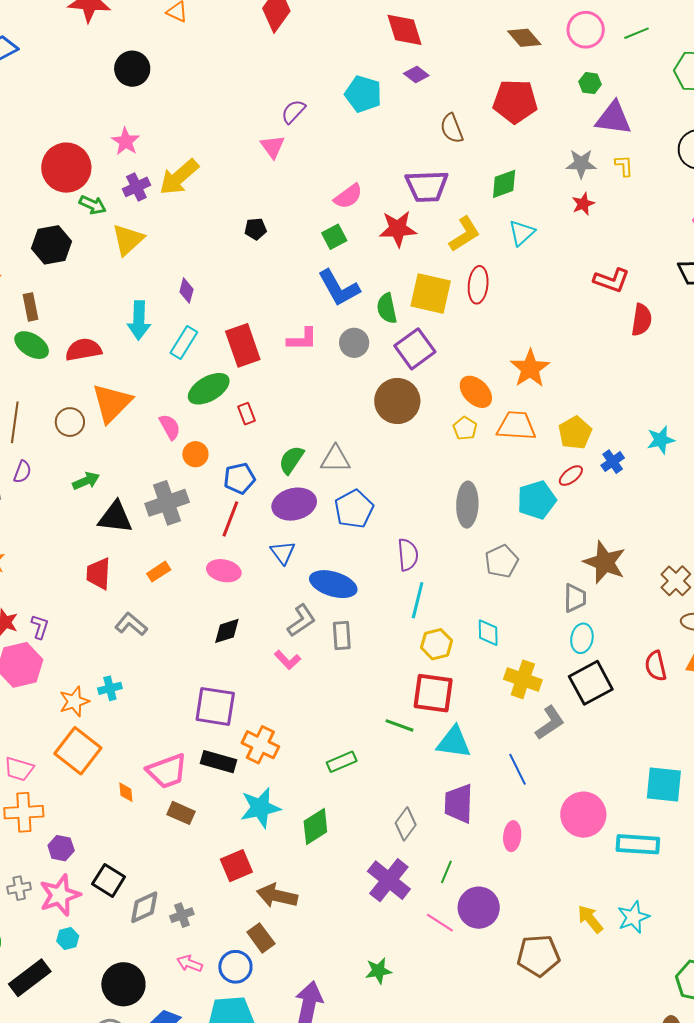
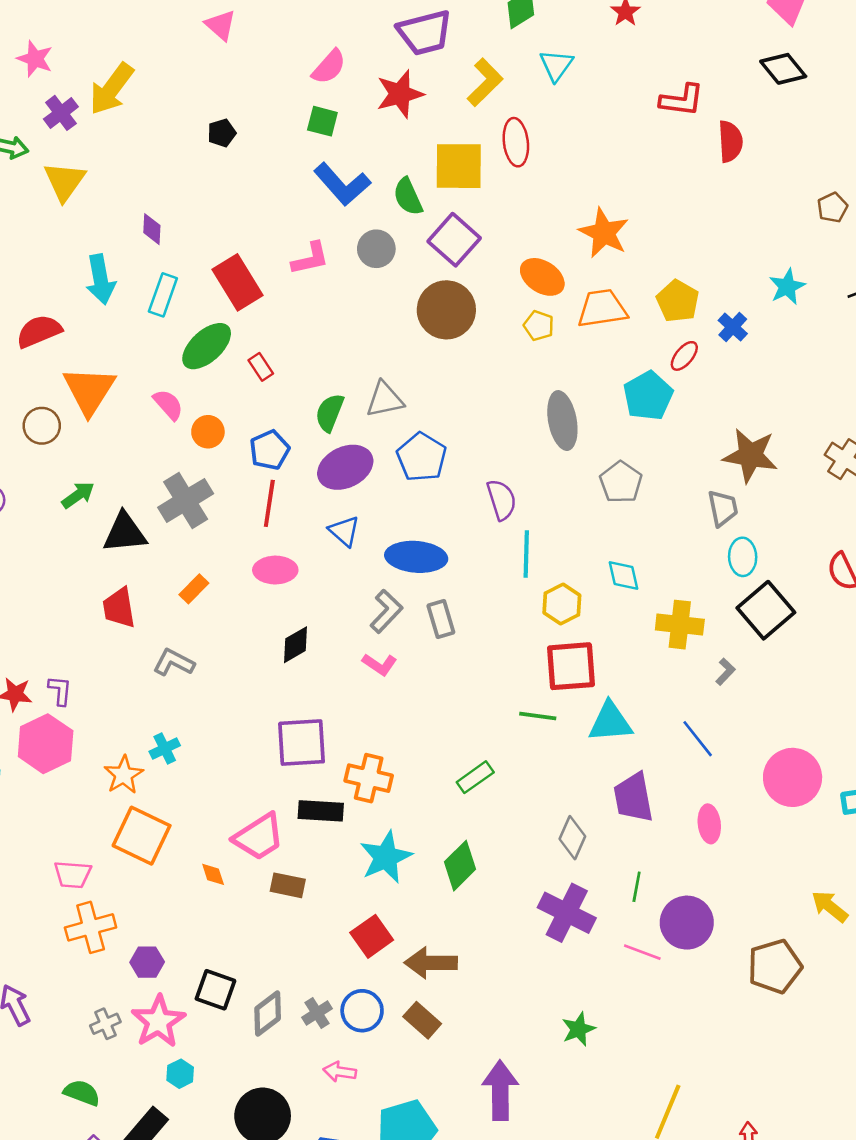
green square: (334, 237) -> (322, 121), turned -35
gray L-shape: (550, 723) -> (725, 672), size x0.6
blue circle: (235, 967) -> (362, 1011), moved

